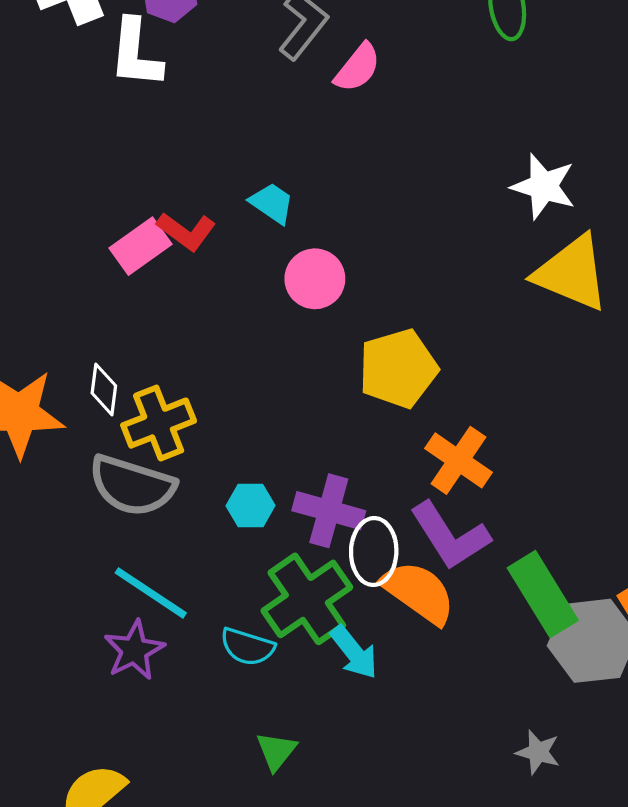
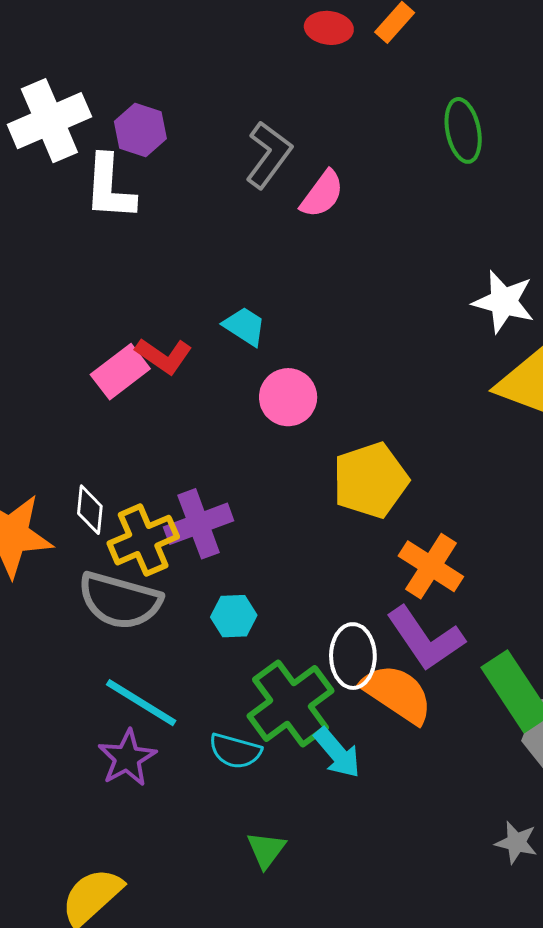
purple cross: (329, 511) -> (199, 524), moved, turned -34

